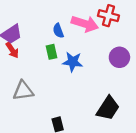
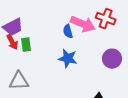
blue semicircle: (58, 31) -> (68, 31), moved
green rectangle: (51, 52) -> (26, 45), moved

